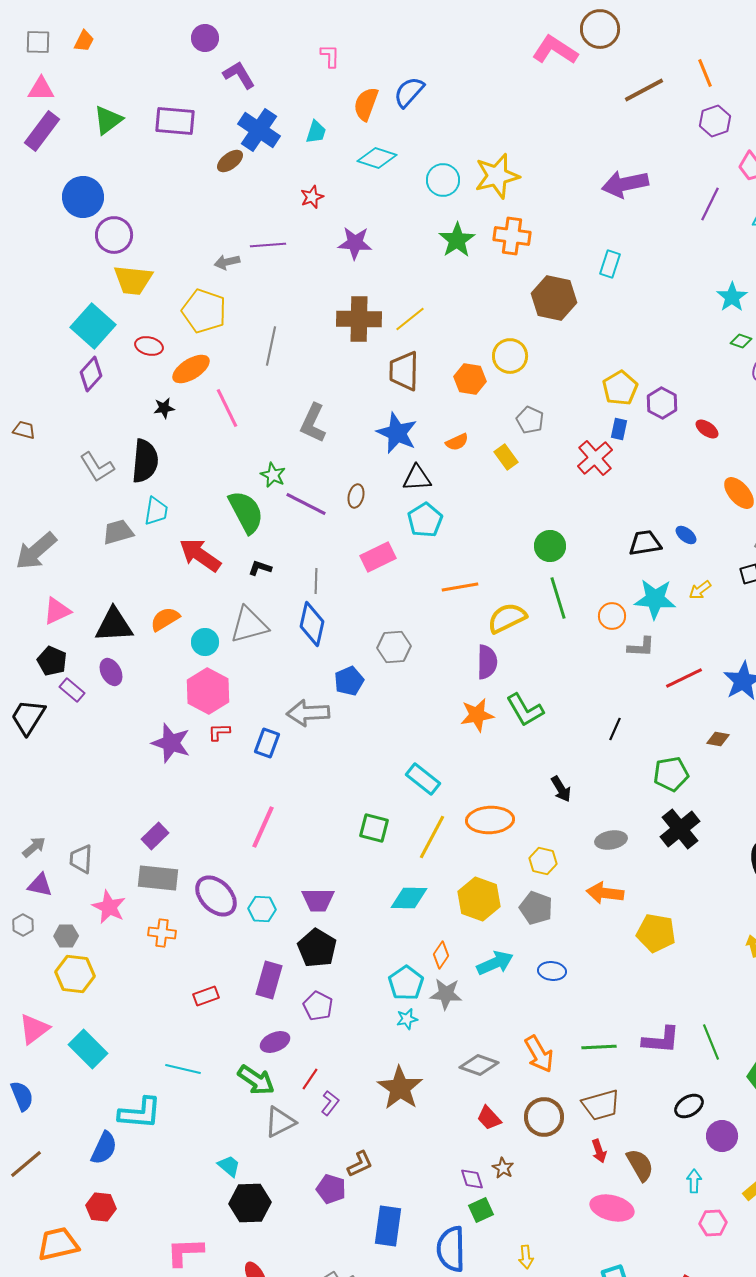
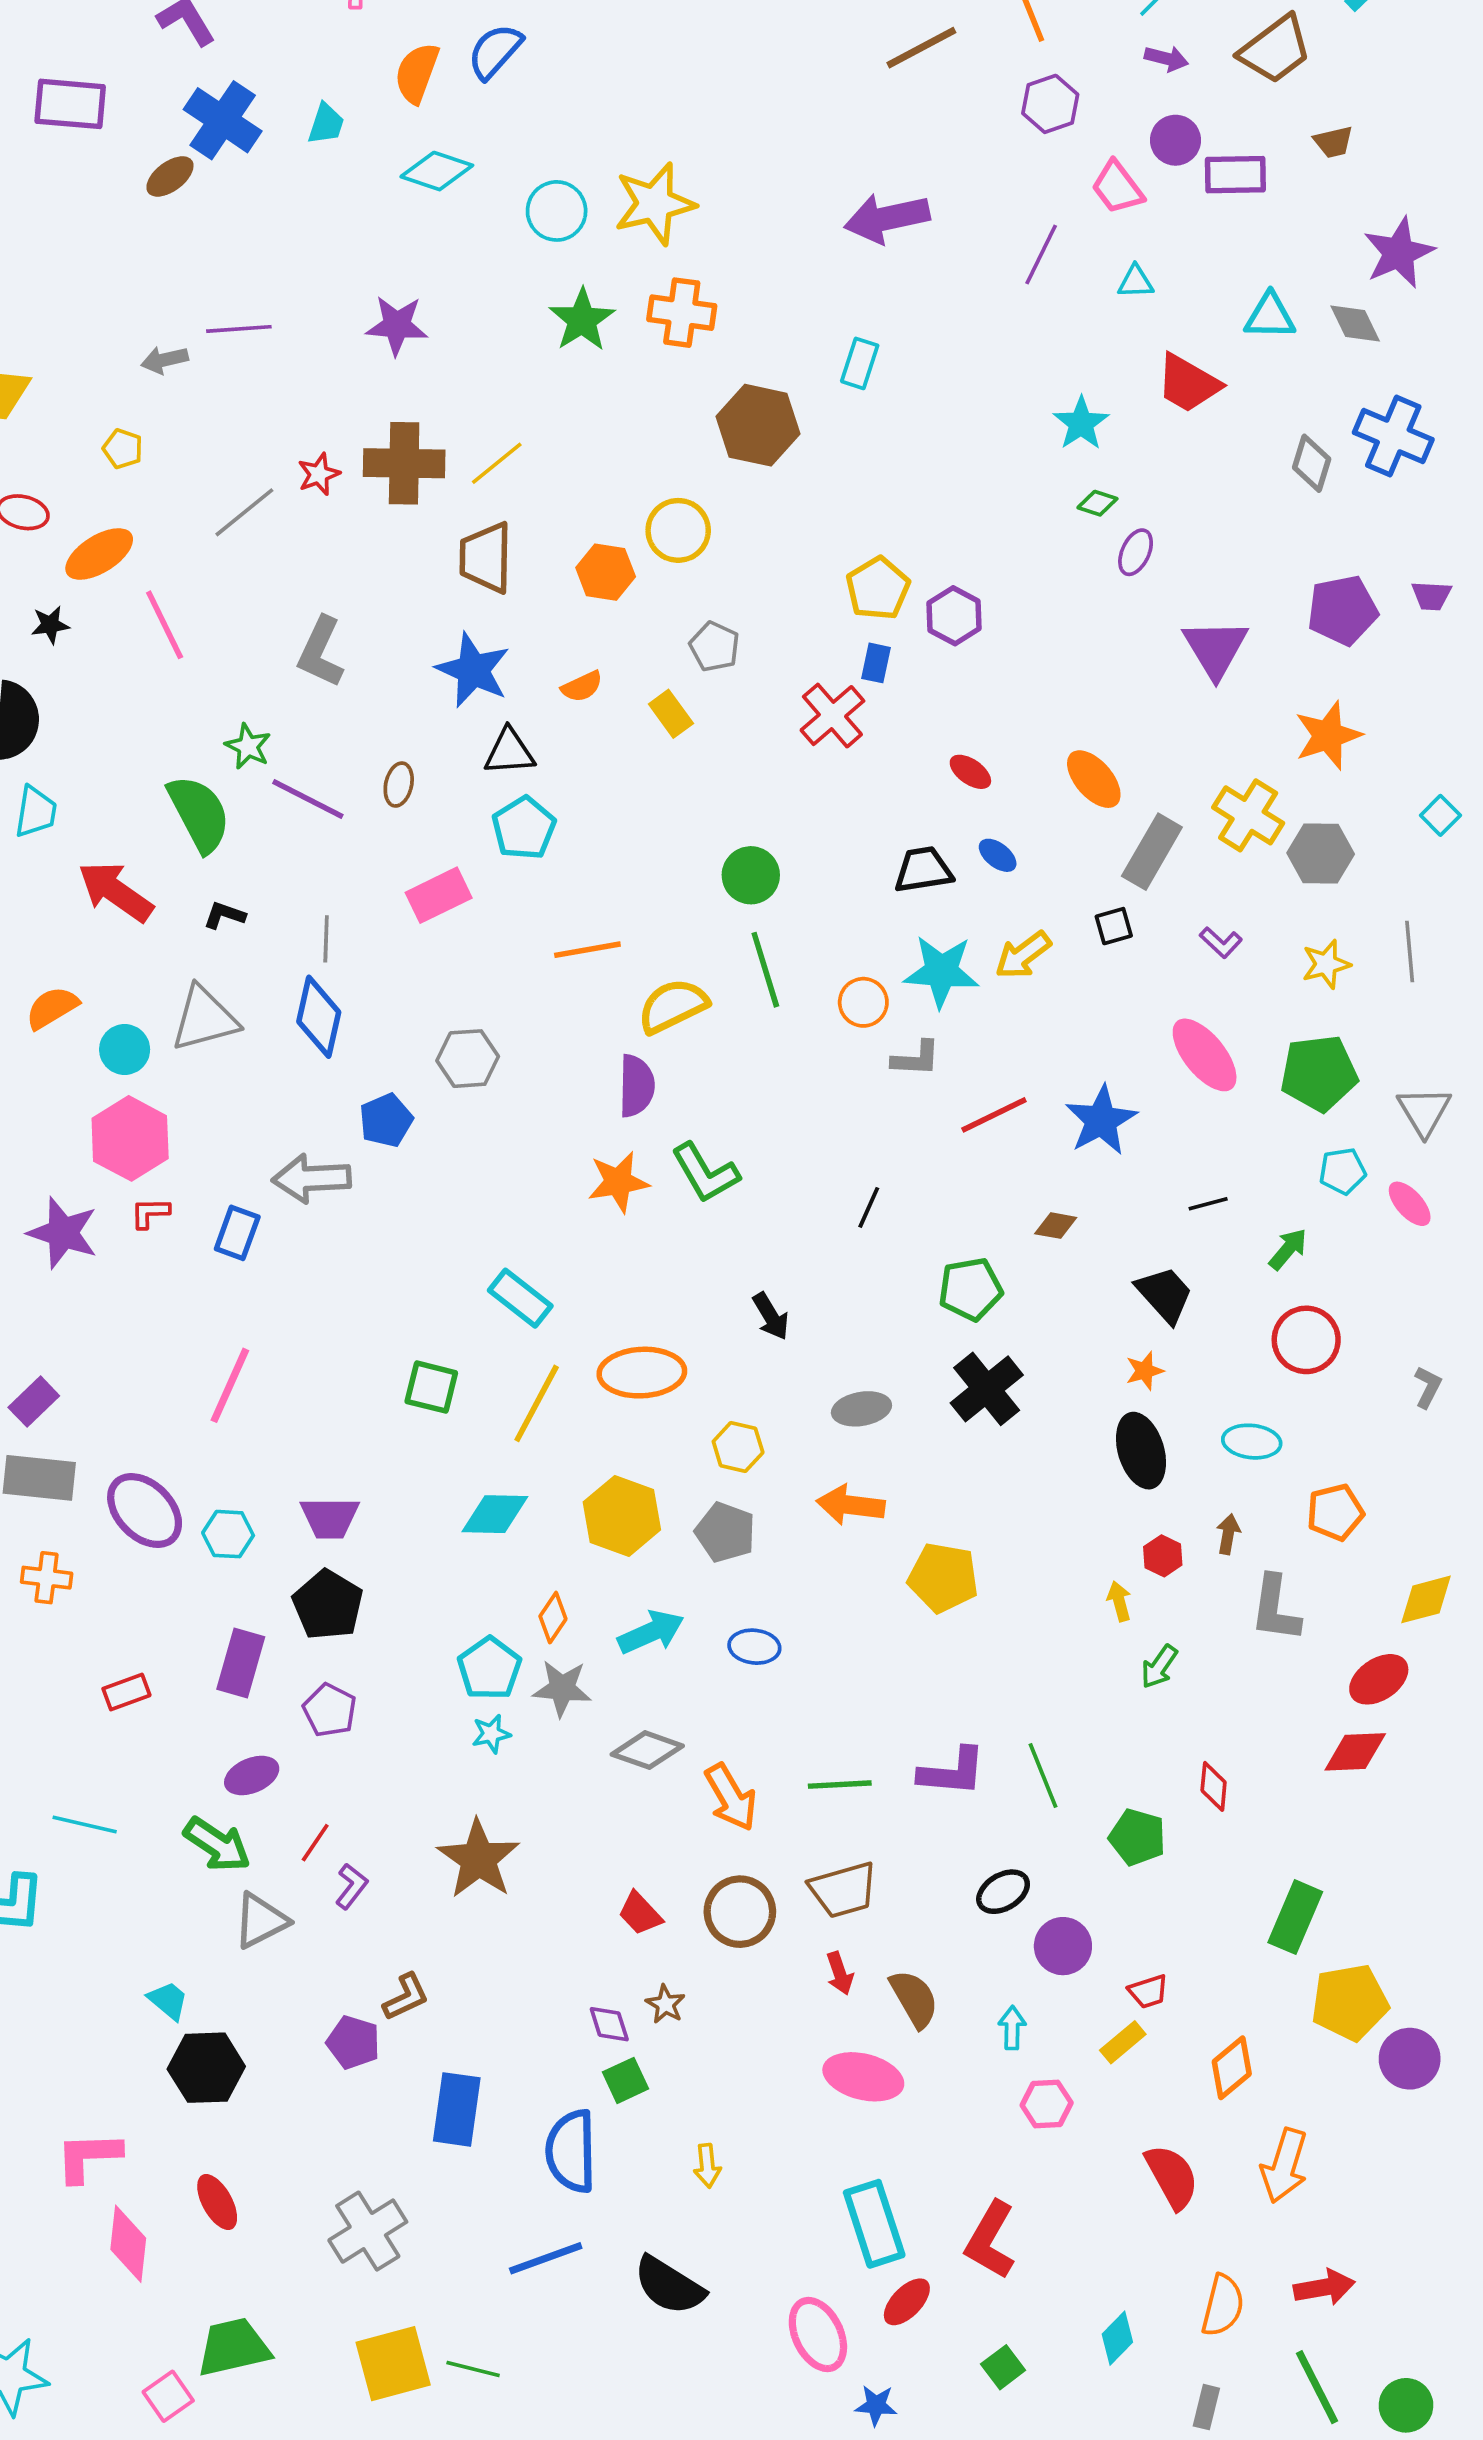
red star: (312, 197) -> (319, 474), moved
yellow pentagon: (204, 311) -> (123, 449), size x0.5
gray line: (271, 346) -> (244, 512), turned 39
red ellipse: (707, 429) -> (970, 772), moved
yellow arrow: (700, 590) -> (1023, 955), size x1.4
gray diamond: (479, 1065) -> (647, 1750), moved

